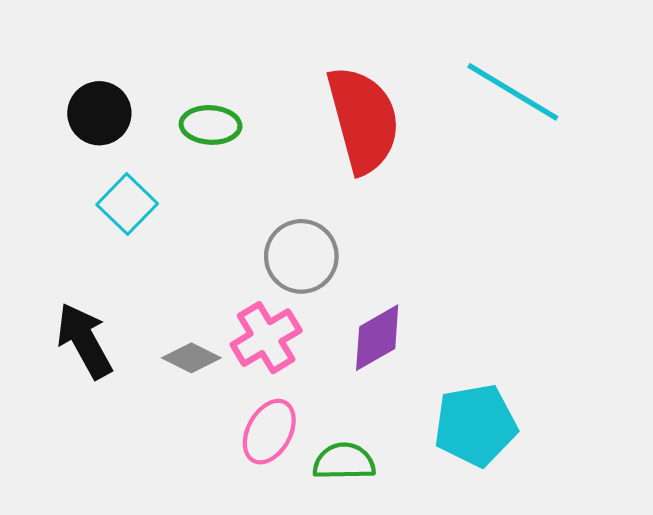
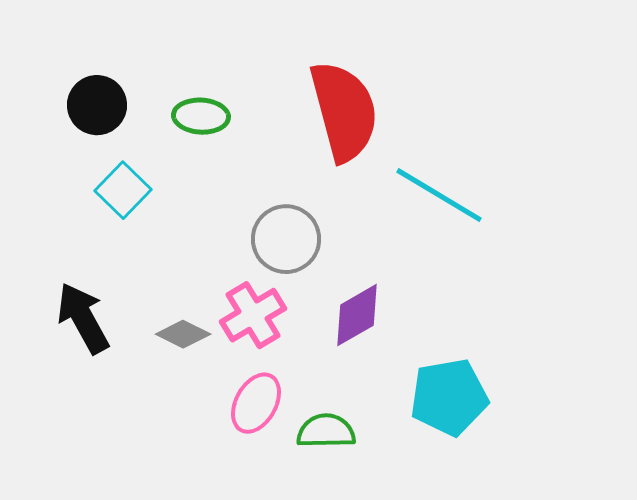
cyan line: (513, 92) -> (439, 195), moved

